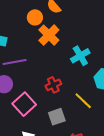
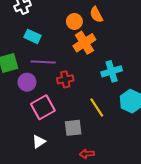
red cross: (53, 85) -> (65, 79), moved
yellow line: (83, 101) -> (97, 107), moved

